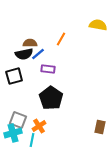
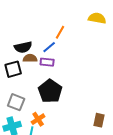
brown semicircle: (30, 43) -> (30, 58), moved
blue line: (38, 54) -> (49, 47), moved
gray square: (18, 120) -> (16, 102), moved

